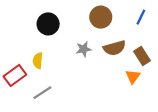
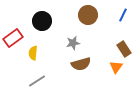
brown semicircle: (114, 48) -> (81, 64), moved
red rectangle: (15, 75) -> (13, 38), moved

